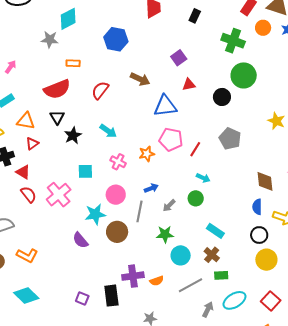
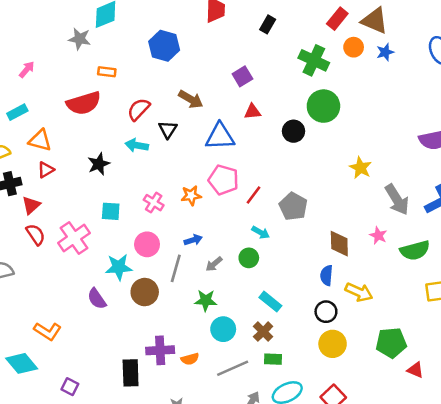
black triangle: (57, 117) -> (168, 129), moved
cyan arrow: (108, 131) -> (137, 145), moved, turned 150
gray pentagon: (230, 139) -> (293, 206), moved
red triangle: (23, 172) -> (31, 205), turned 42
orange L-shape: (27, 255) -> (48, 331), moved
purple square: (82, 299) -> (70, 387), moved

